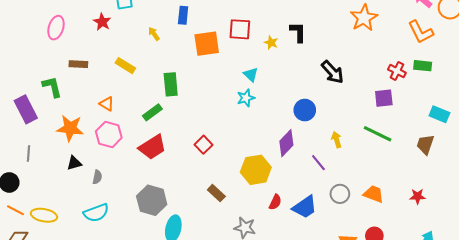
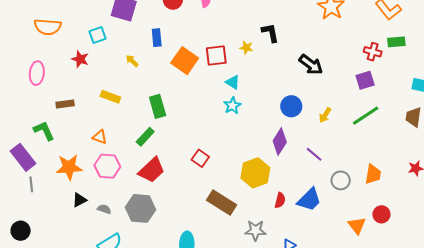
red square: (240, 29) -> (216, 55), moved
orange square: (207, 44) -> (185, 61), turned -36
green line: (378, 134) -> (366, 116), turned -48
yellow arrow: (337, 140) -> (325, 115), moved, turned -119
gray line: (29, 153) -> (31, 184), moved
gray semicircle: (97, 177) -> (104, 209), turned -72
brown rectangle: (216, 193) -> (222, 203), size x1.6
orange trapezoid: (374, 194) -> (373, 174), turned 90
gray hexagon: (152, 200) -> (141, 208), moved

